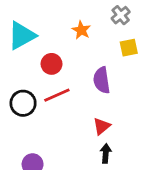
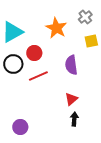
orange star: (81, 30) -> (56, 28), size x1.5
black circle: (23, 103) -> (13, 64), moved

